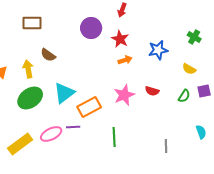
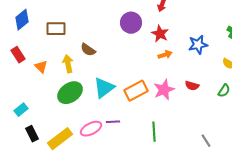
brown rectangle: (32, 23) -> (56, 29), moved
orange rectangle: (89, 107) -> (136, 91), moved
gray line: (166, 146) -> (206, 141), turned -32

